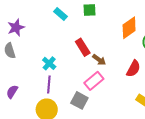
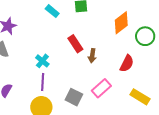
brown arrow: (99, 60) -> (92, 56), turned 64
pink rectangle: (94, 81) -> (101, 88), moved

